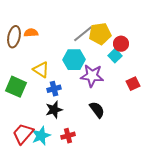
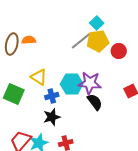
cyan square: (115, 56) -> (97, 23), moved
cyan hexagon: (74, 60) -> (72, 84), moved
black semicircle: (97, 110) -> (95, 102), moved

